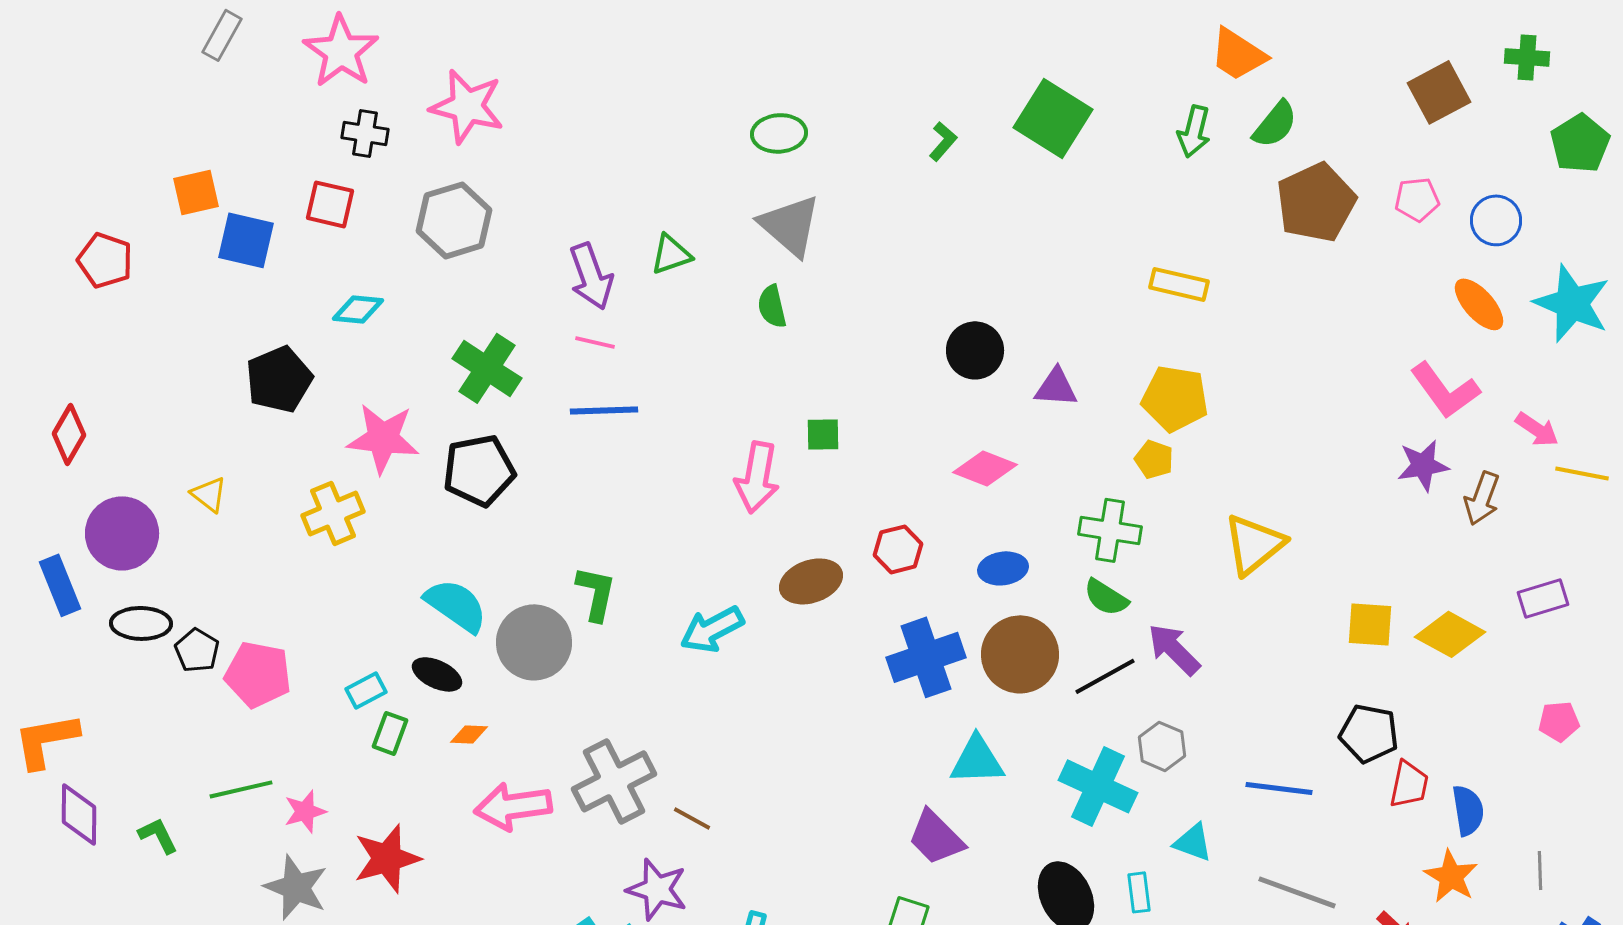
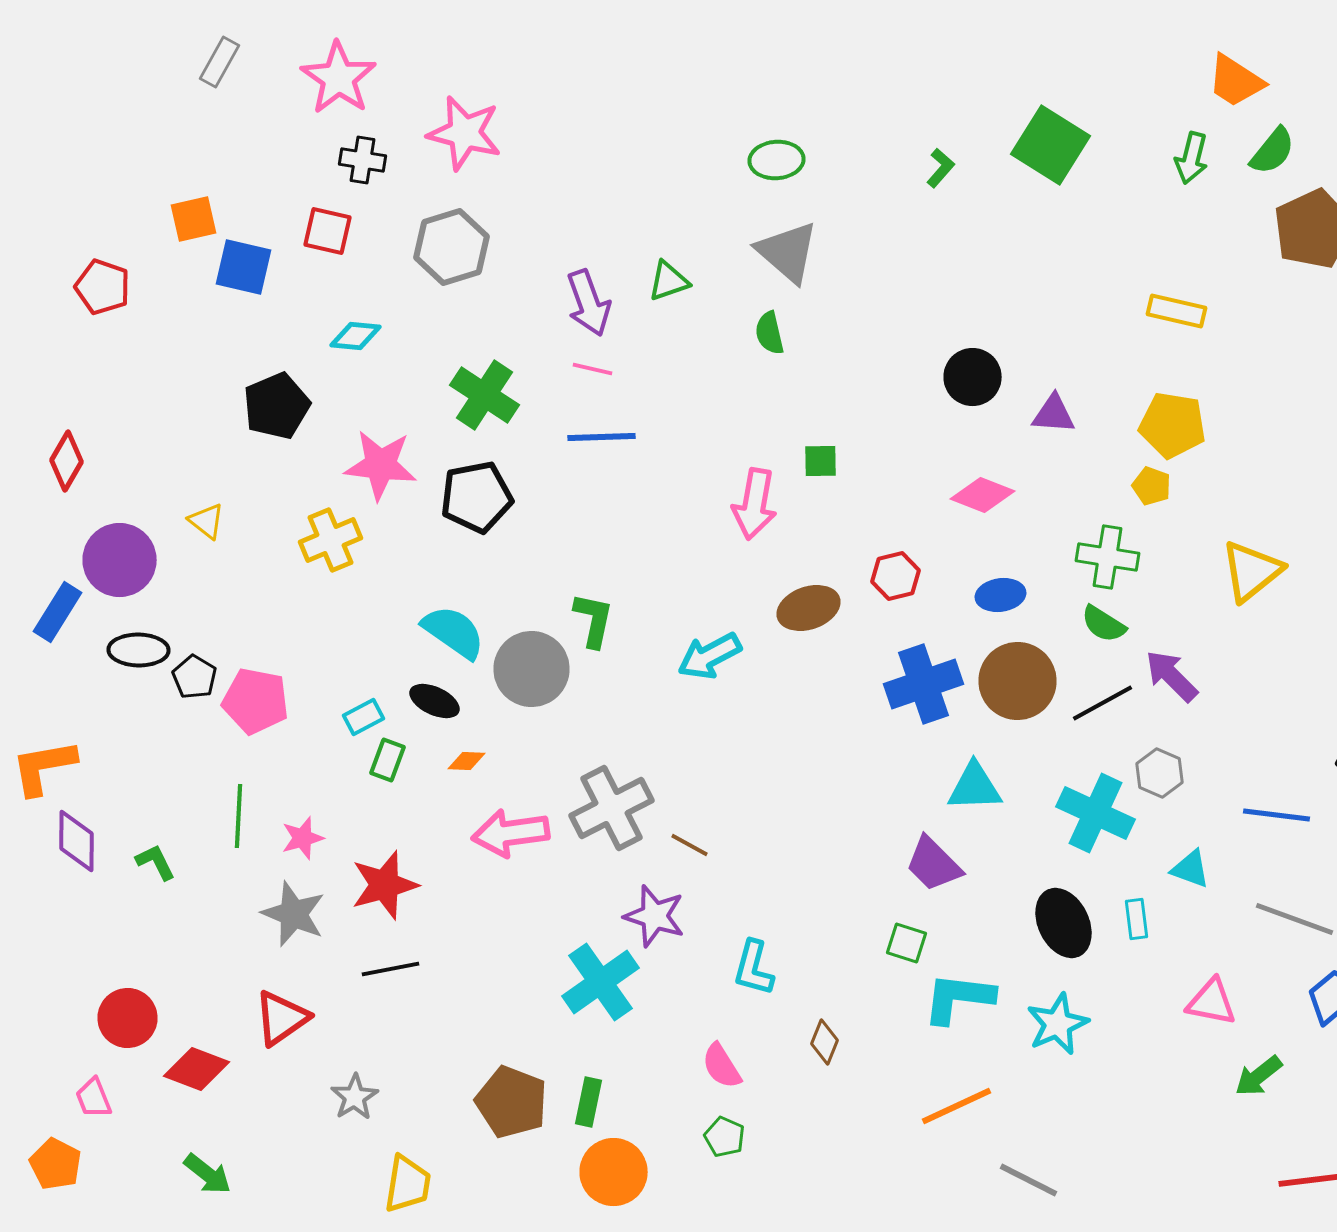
blue rectangle: (60, 585) -> (58, 612), turned 54
green line: (241, 789) -> (238, 816), turned -74

